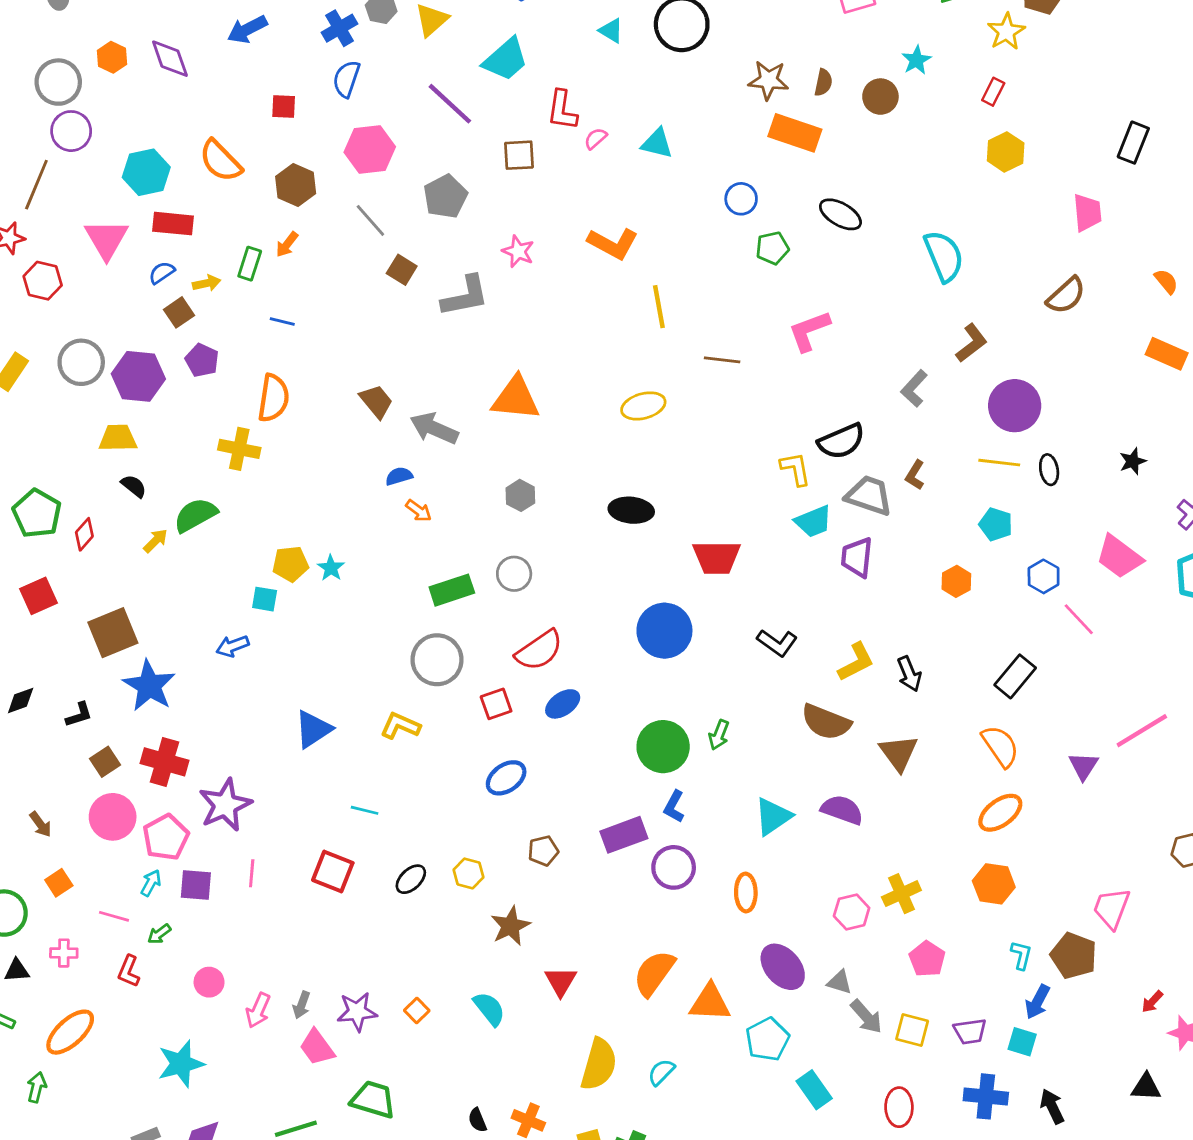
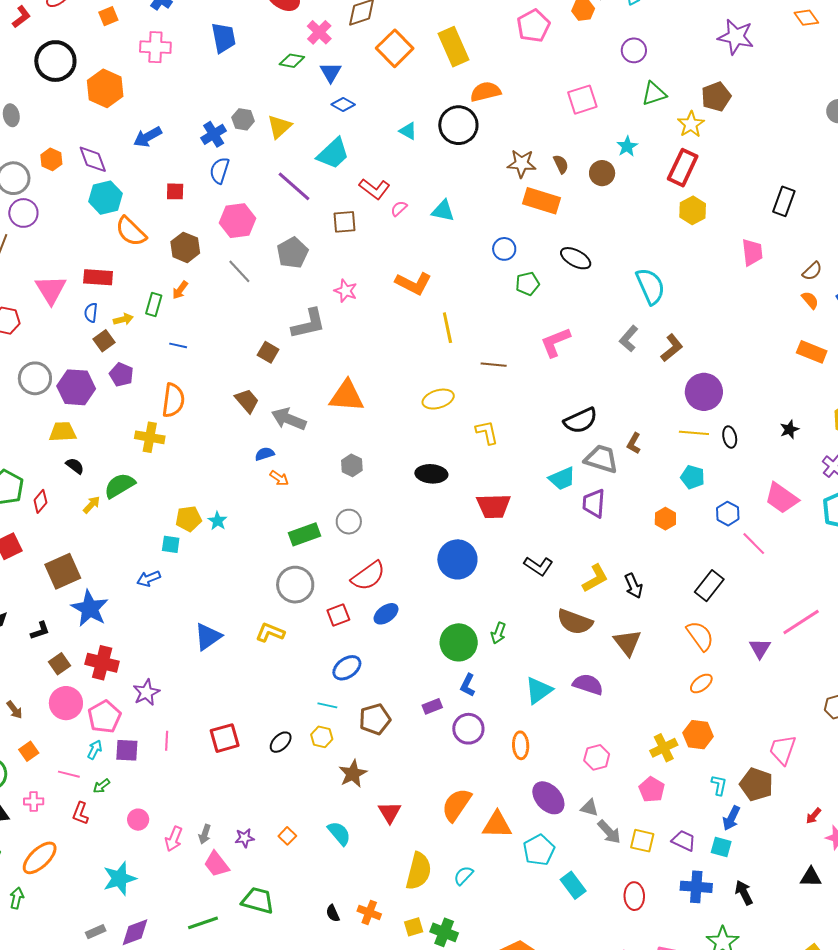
brown semicircle: (823, 82) -> (561, 164), turned -36
red rectangle: (993, 92) -> (683, 168), size x1.8
red L-shape: (562, 110) -> (374, 189), turned -60
cyan hexagon: (146, 172) -> (105, 198), moved
brown square: (402, 270) -> (268, 352), moved
blue semicircle: (162, 273) -> (91, 313), turned -48
brown semicircle: (1066, 295) -> (812, 271), moved, size x0.7
gray L-shape: (914, 388) -> (629, 339), moved
yellow L-shape: (796, 469) -> (487, 432), moved
purple star: (225, 805) -> (146, 692), size x0.7
cyan line: (365, 810) -> (327, 705), moved
orange ellipse: (1000, 813) -> (701, 683), size x0.7
purple rectangle: (624, 835) -> (432, 706), size x0.6
brown pentagon: (543, 851) -> (375, 719), size x1.4
red square: (333, 871) -> (225, 738), turned -36
yellow cross: (901, 894) -> (664, 748), moved
purple star: (357, 1012) -> (245, 838), size x0.7
purple trapezoid: (970, 1031) -> (684, 841), turned -145

